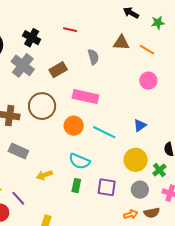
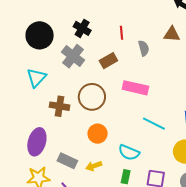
red line: (70, 30) -> (122, 33), moved, turned 72
orange circle: (74, 126) -> (98, 134), moved
gray rectangle: (18, 151) -> (67, 161), moved

